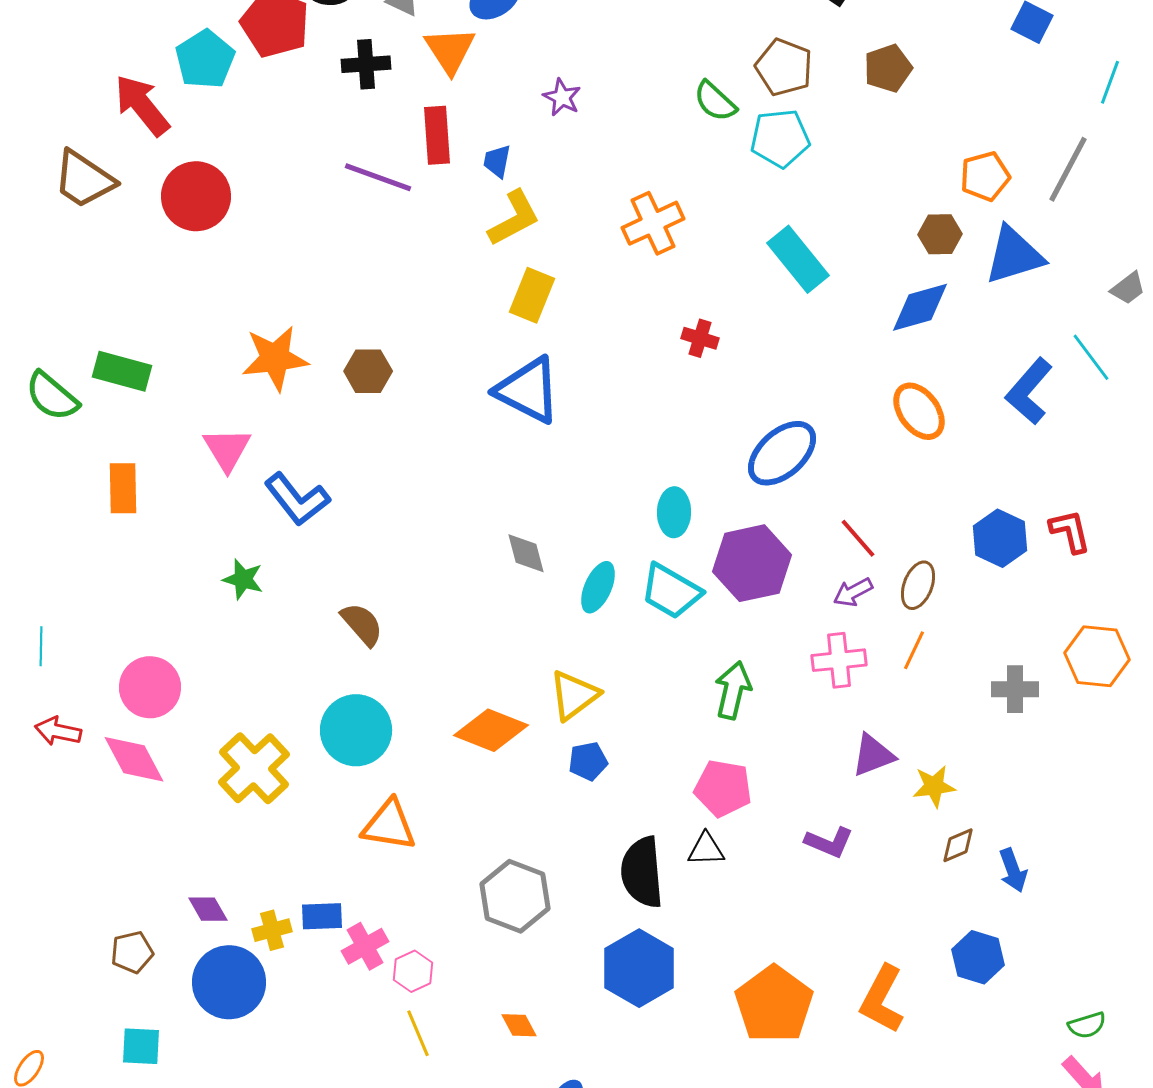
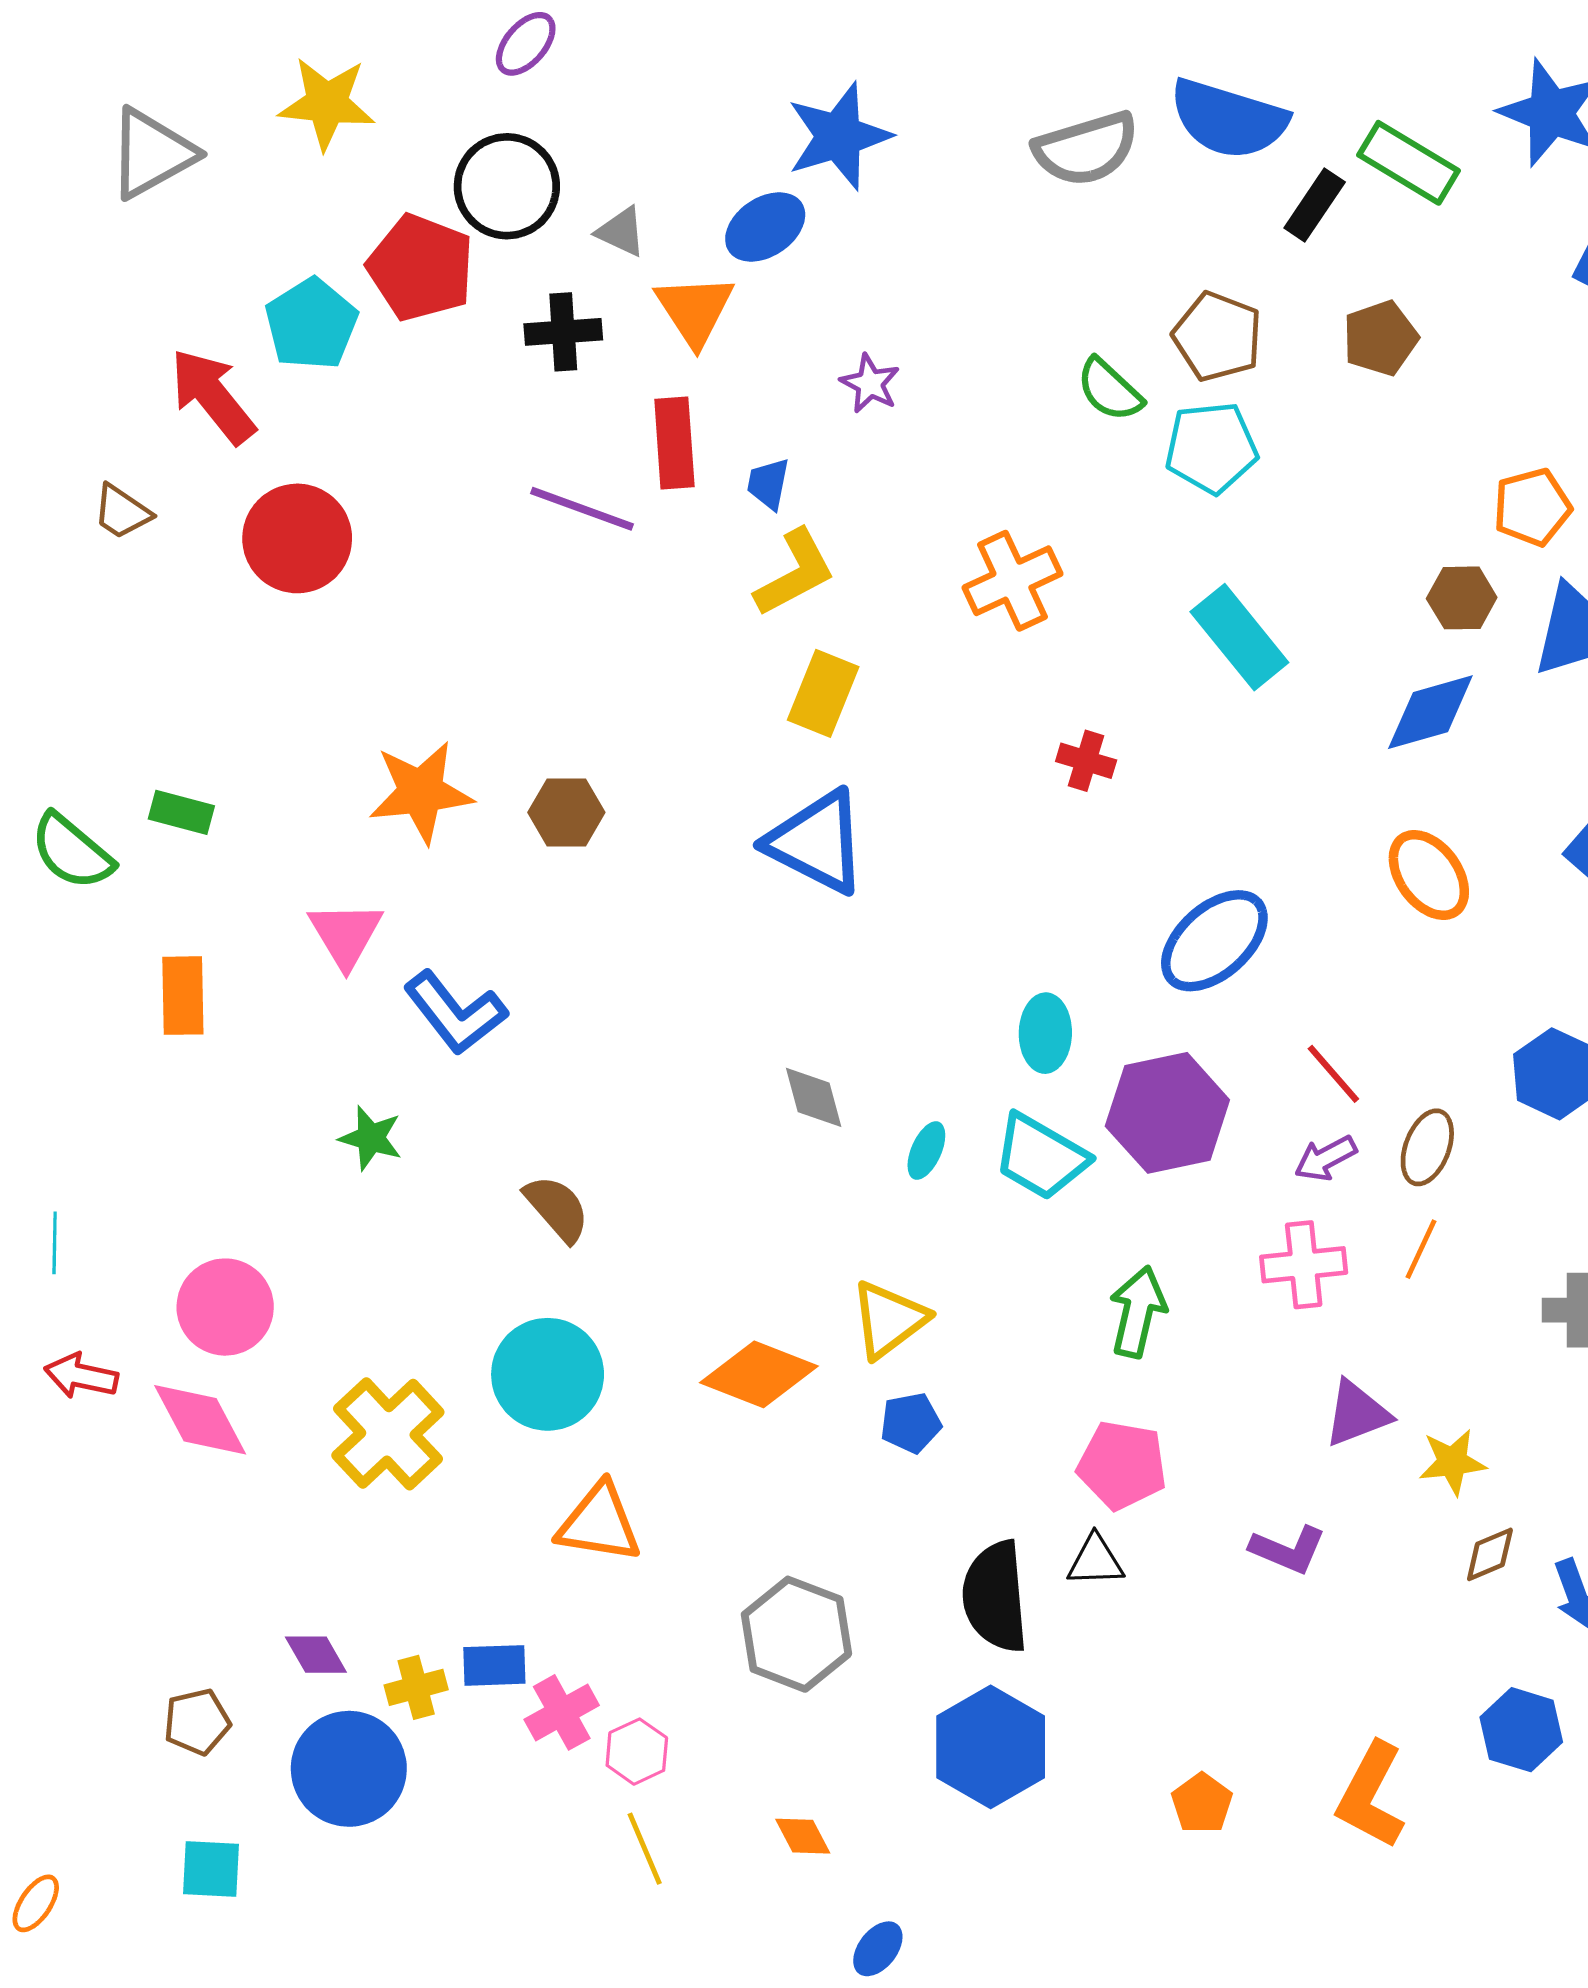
brown trapezoid: (84, 179) -> (122, 512), size x0.6
green rectangle: (122, 371) -> (181, 812), size x0.7
cyan ellipse: (598, 587) -> (926, 1150), size x0.7
orange pentagon: (774, 1004) -> (1202, 1803), size x0.5

